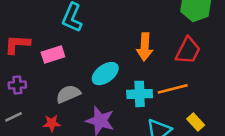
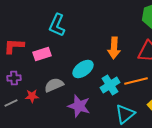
cyan cross: (140, 94) -> (110, 85), turned -30
red star: (52, 123) -> (32, 96), moved

